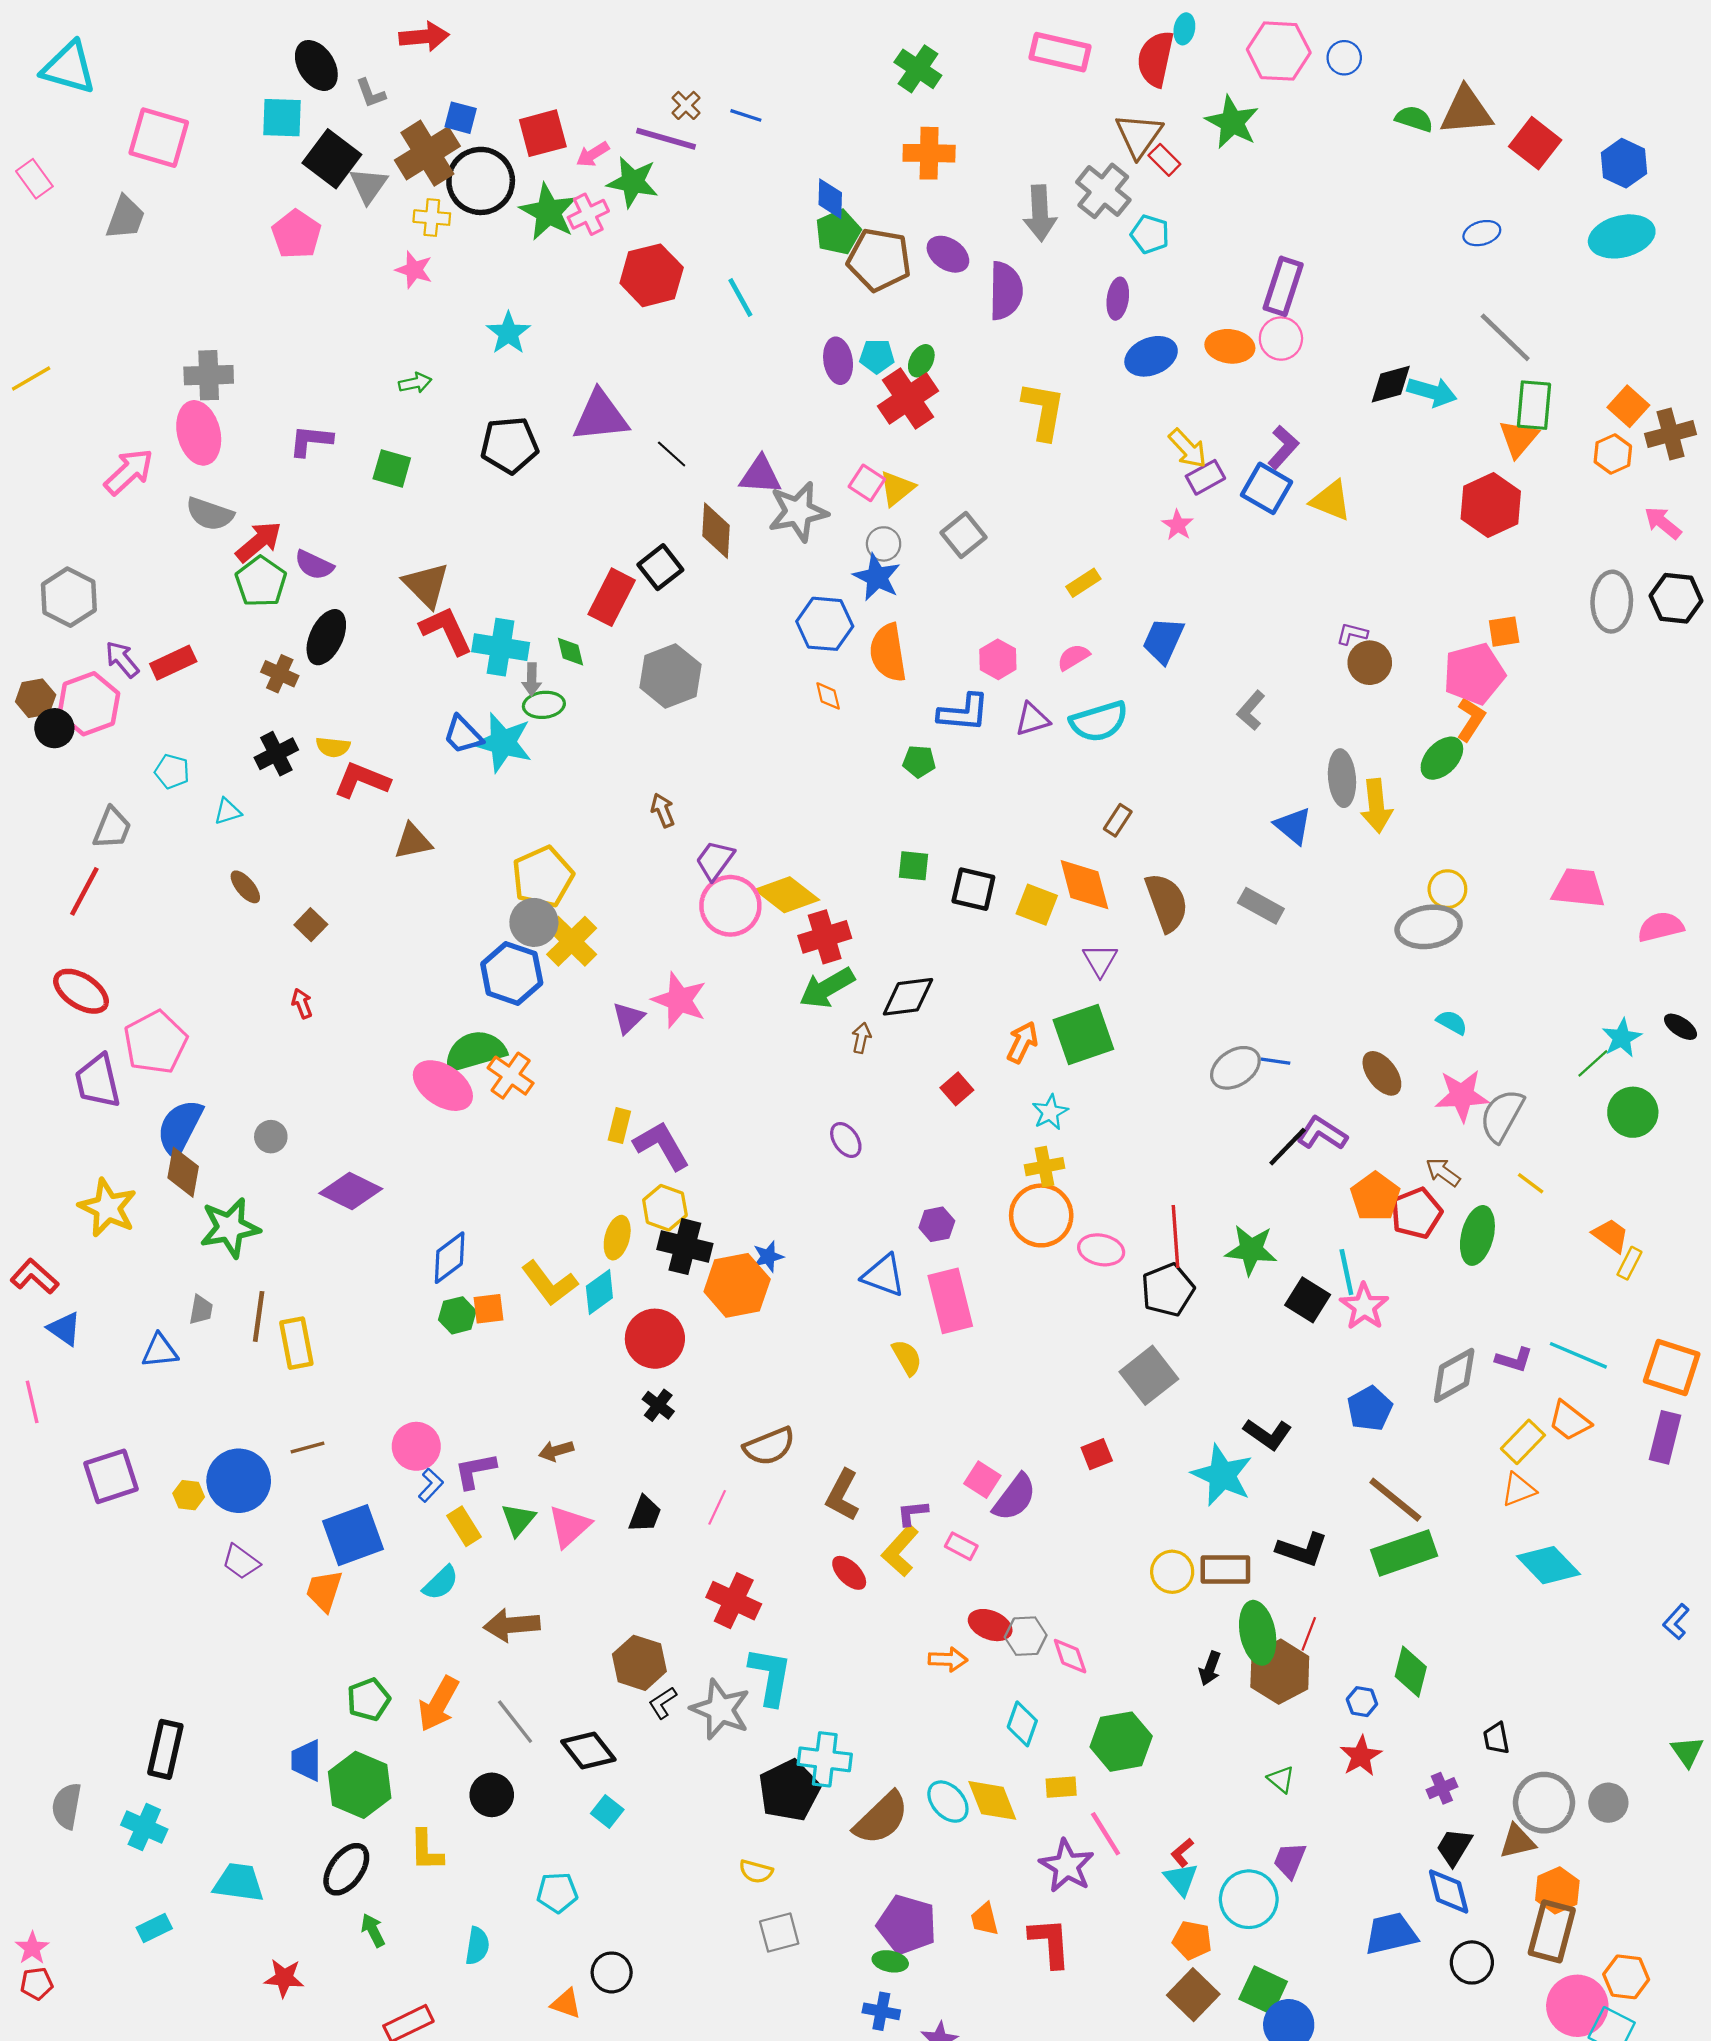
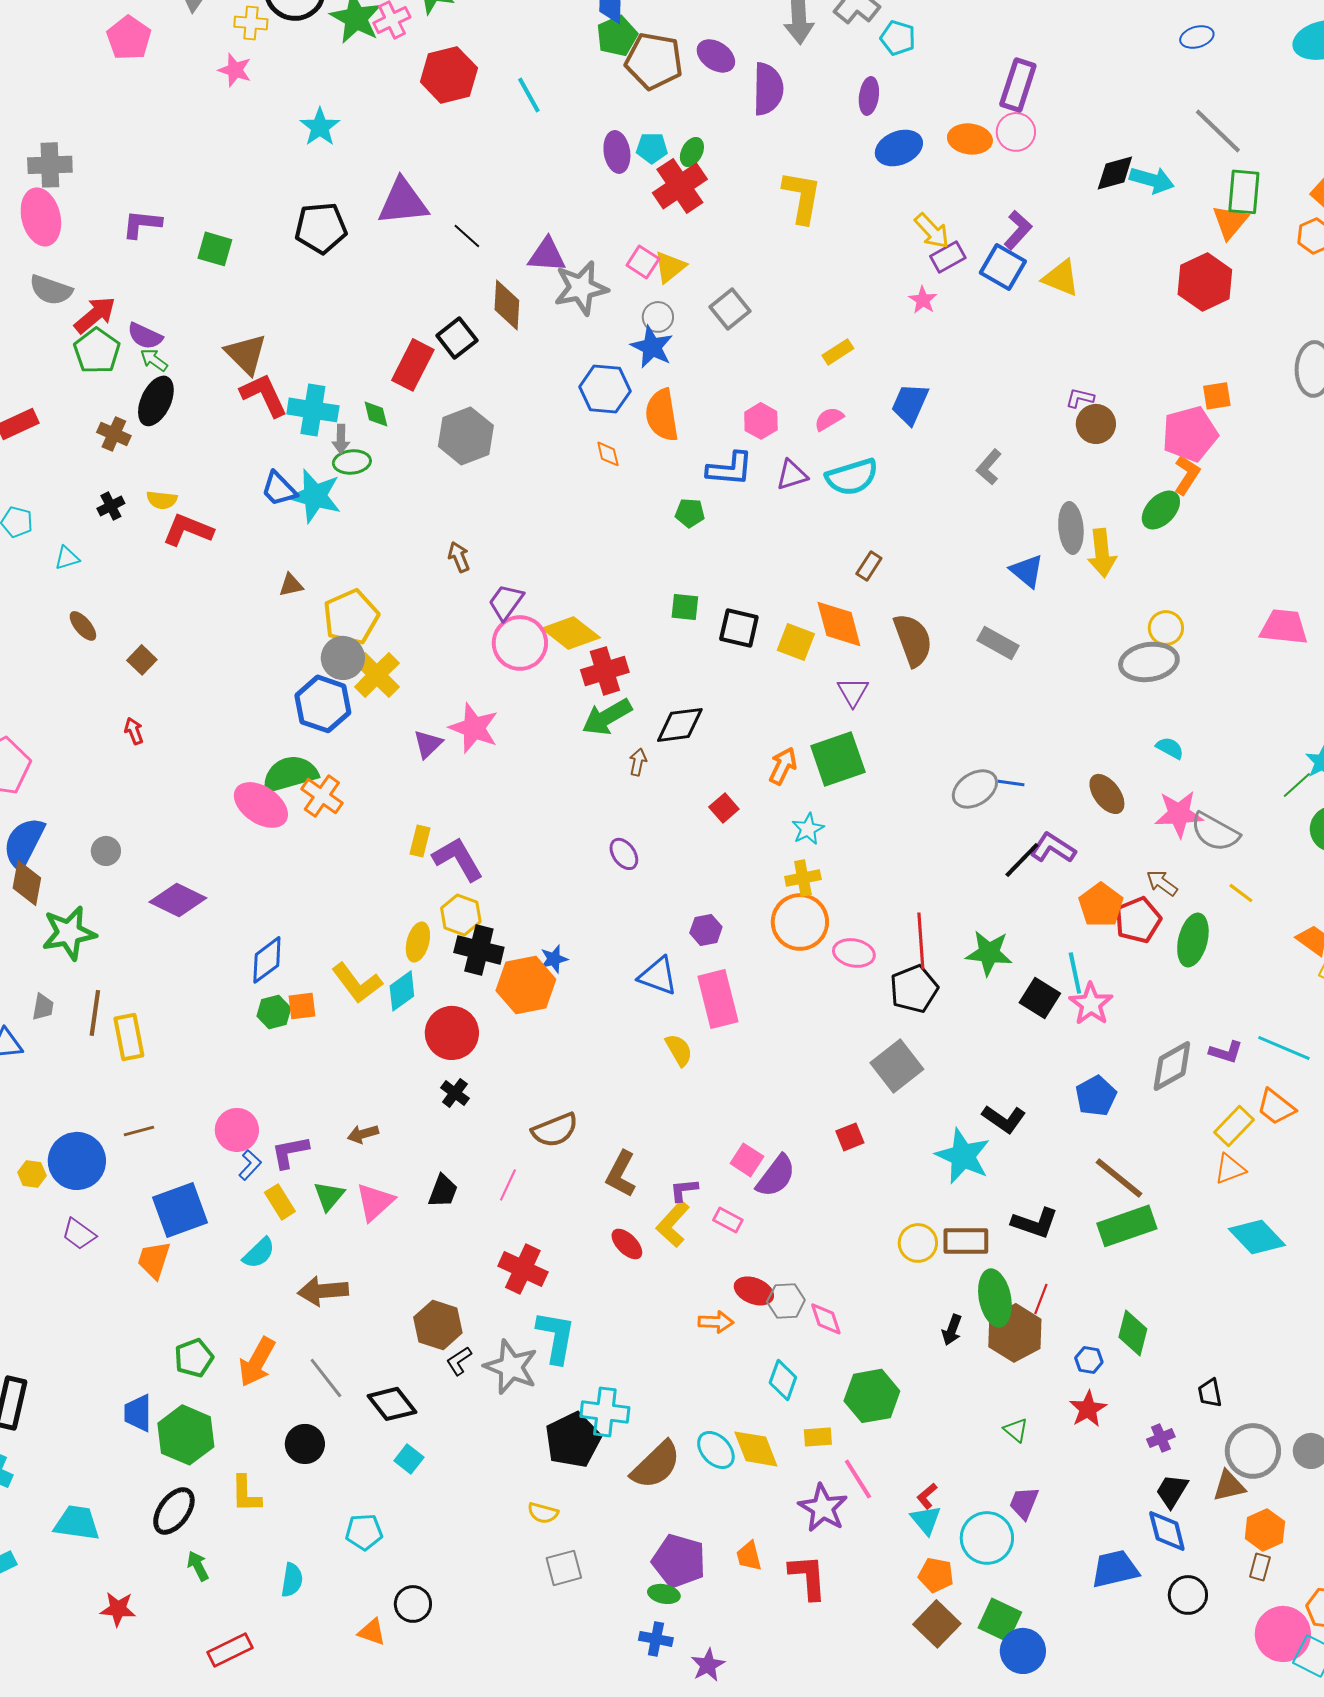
green arrow: (415, 383) -> (154, 360), moved, turned -132
black cross: (276, 754) -> (111, 506), size x0.7
brown triangle: (413, 841) -> (291, 585), moved, size x0.7
gray semicircle: (1502, 1116) -> (1215, 832), turned -90
brown rectangle: (1552, 1931) -> (1260, 1567), size x0.5

